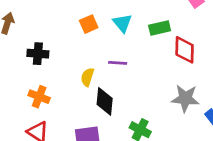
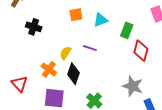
cyan triangle: (122, 23) -> (101, 20), turned 35
green rectangle: (160, 28) -> (127, 30), turned -70
orange cross: (39, 97) -> (49, 69), moved

